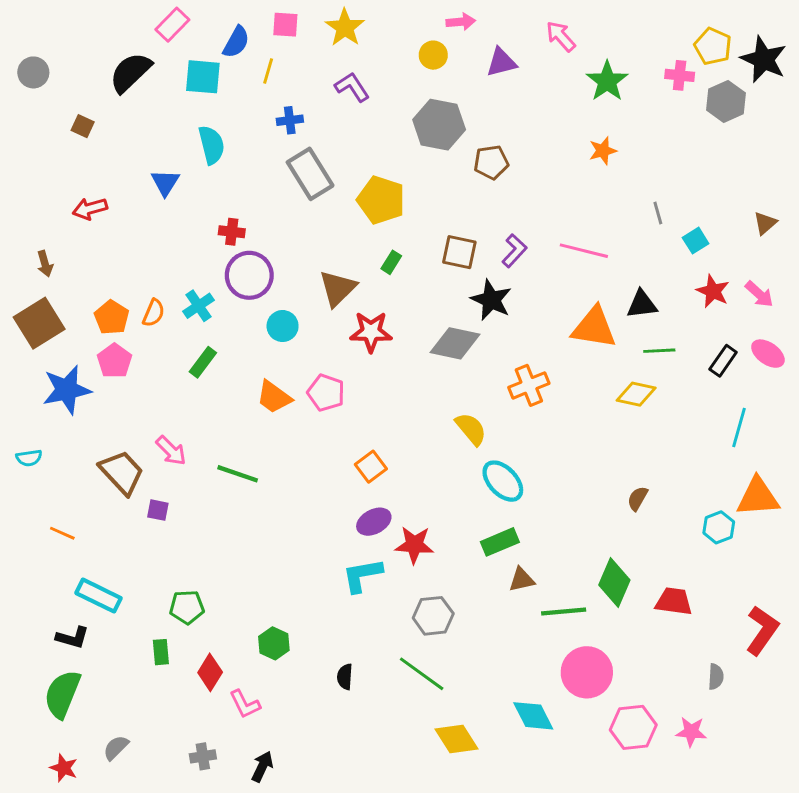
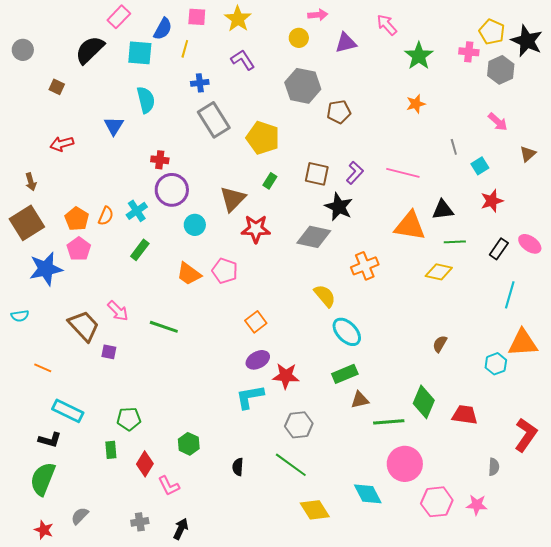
red star: (713, 291) -> (492, 201), turned 30
pink arrow: (759, 294) -> (498, 122), moved

